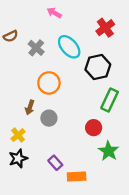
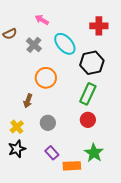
pink arrow: (54, 13) -> (42, 20), moved
red cross: (105, 28) -> (99, 26), turned 36
green rectangle: (110, 100) -> (88, 94), moved
gray circle: (49, 118) -> (48, 123), moved
green star: (108, 151) -> (94, 153), moved

